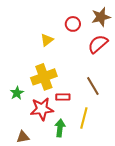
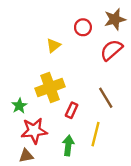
red rectangle: (63, 97) -> (72, 110), turned -64
red star: (42, 109) -> (34, 131), moved

